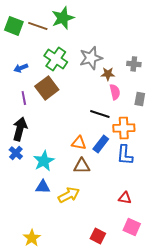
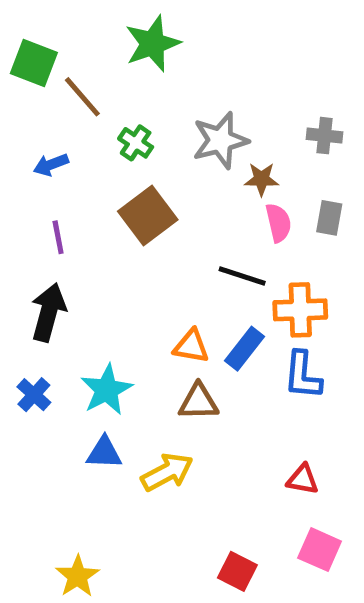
brown line: (38, 26) -> (82, 97), moved, turned 30
green cross: (56, 59) -> (136, 143), size x0.6
gray cross: (134, 64) -> (324, 136), moved
brown square: (47, 88) -> (148, 215), moved
gray rectangle: (140, 99) -> (329, 218), moved
blue cross: (16, 153) -> (34, 395), moved

